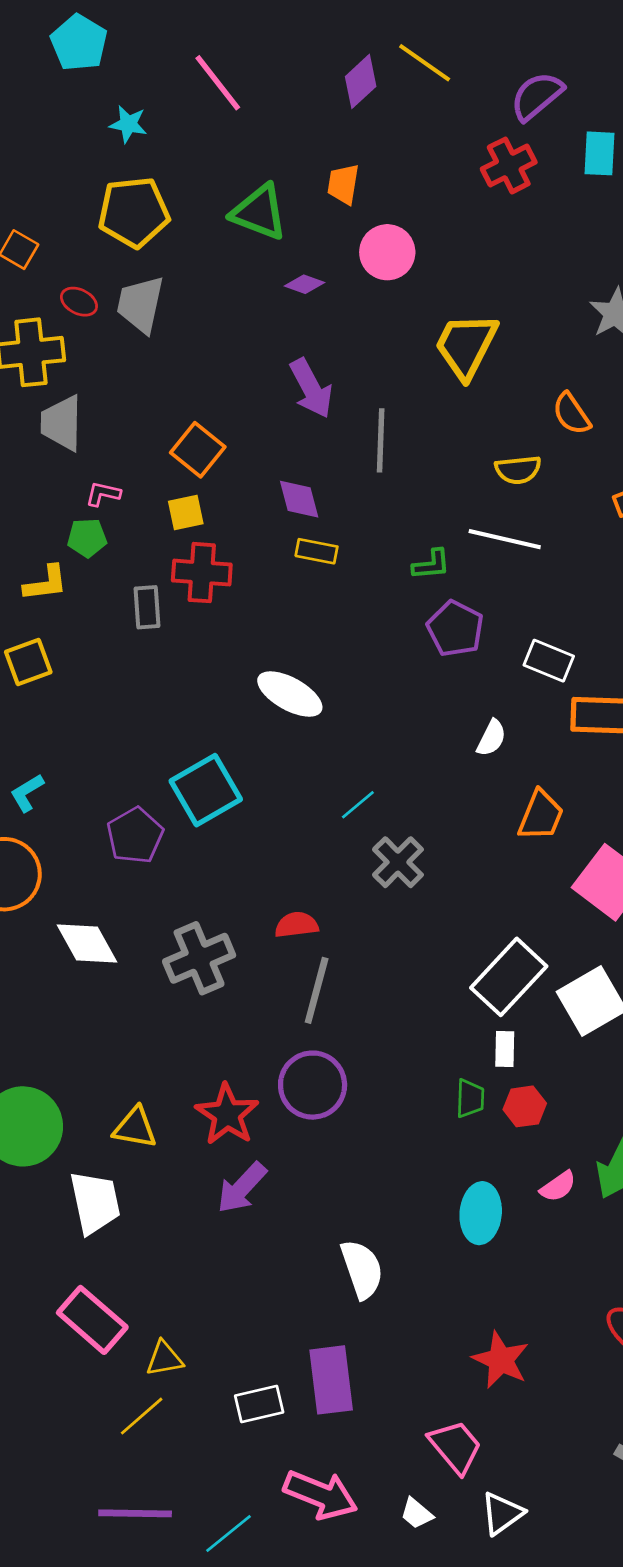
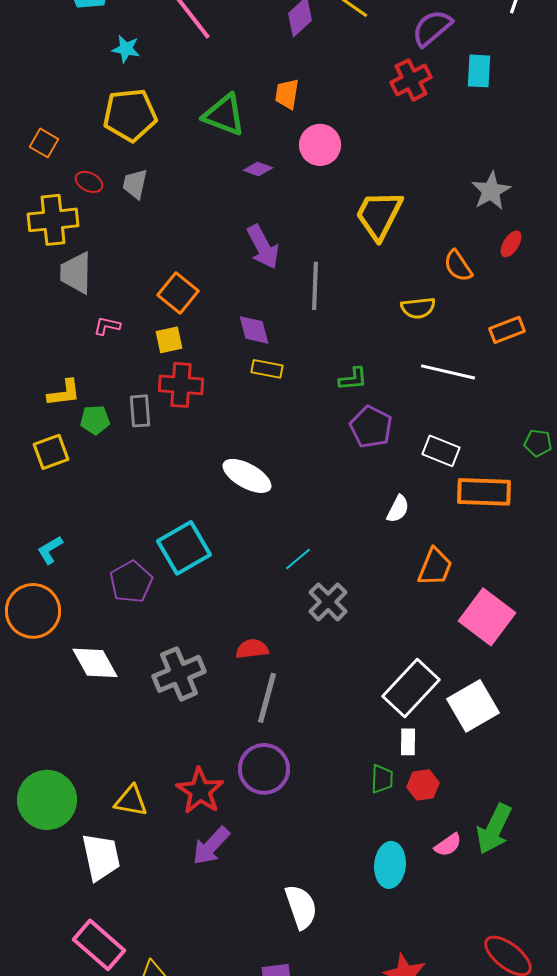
gray trapezoid: (140, 304) -> (135, 184), size x0.7
green pentagon: (87, 538) -> (95, 420), moved
white line: (505, 539) -> (448, 372), moved

